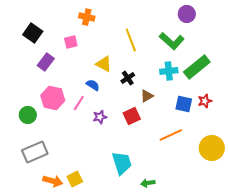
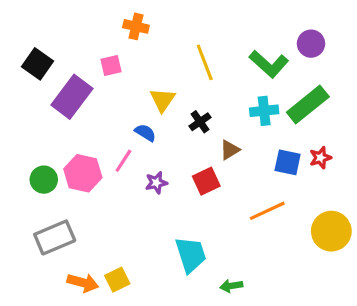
purple circle: (187, 14) -> (311, 44), moved
black square: (33, 33) -> (38, 64), moved
purple rectangle: (46, 62) -> (72, 97), size x1.5
yellow triangle: (104, 64) -> (163, 100), turned 36
pink hexagon: (53, 98) -> (83, 173), moved

